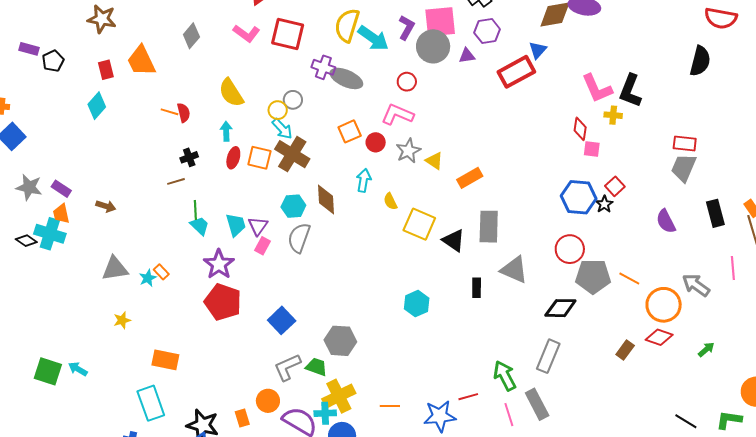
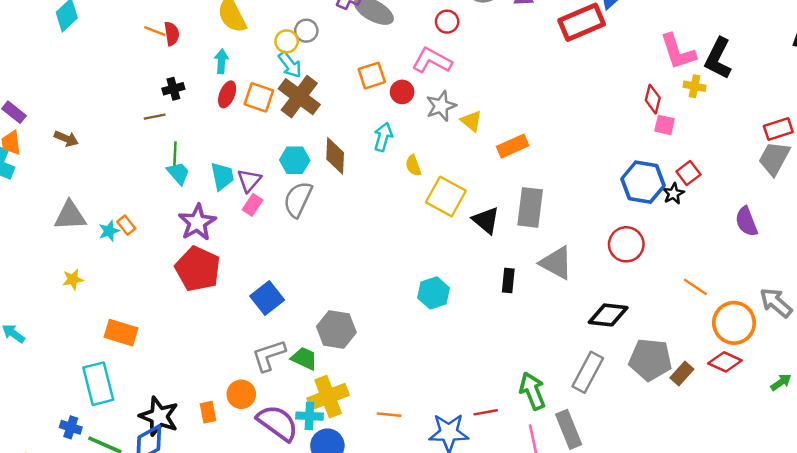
red rectangle: (685, 144) -> (778, 129), turned -30
gray pentagon: (593, 276) -> (650, 360), moved

